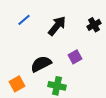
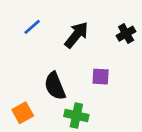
purple square: (75, 57) -> (101, 77), turned 32
black semicircle: (41, 64) -> (55, 86), turned -85

